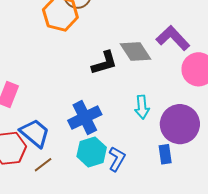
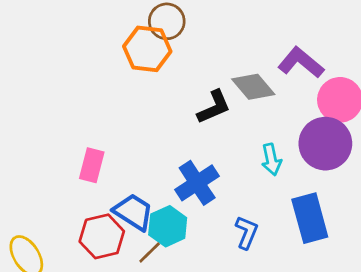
purple circle: (180, 124) -> (325, 144), moved
cyan hexagon: (92, 152) -> (168, 226), moved
blue rectangle: (165, 154) -> (310, 218), size x1.8

